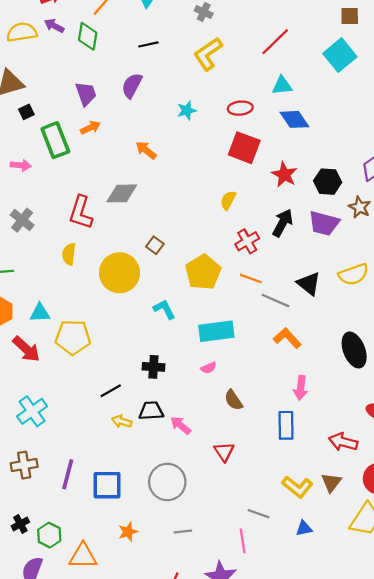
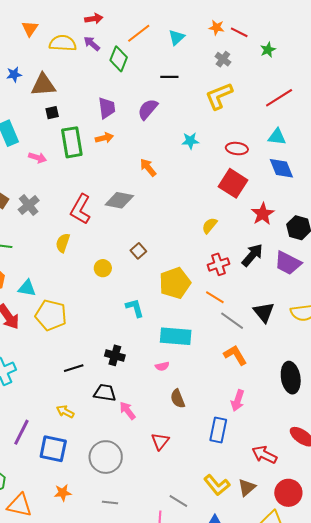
yellow circle: (120, 273) -> (103, 268), size x0.5
yellow arrow: (122, 421) -> (65, 412), moved

